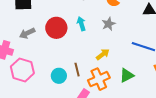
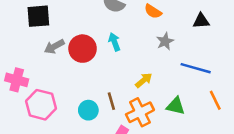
gray star: (109, 24) -> (165, 41), moved
gray arrow: (27, 33) -> (54, 47), moved
green triangle: (127, 75) -> (176, 106), turned 42

